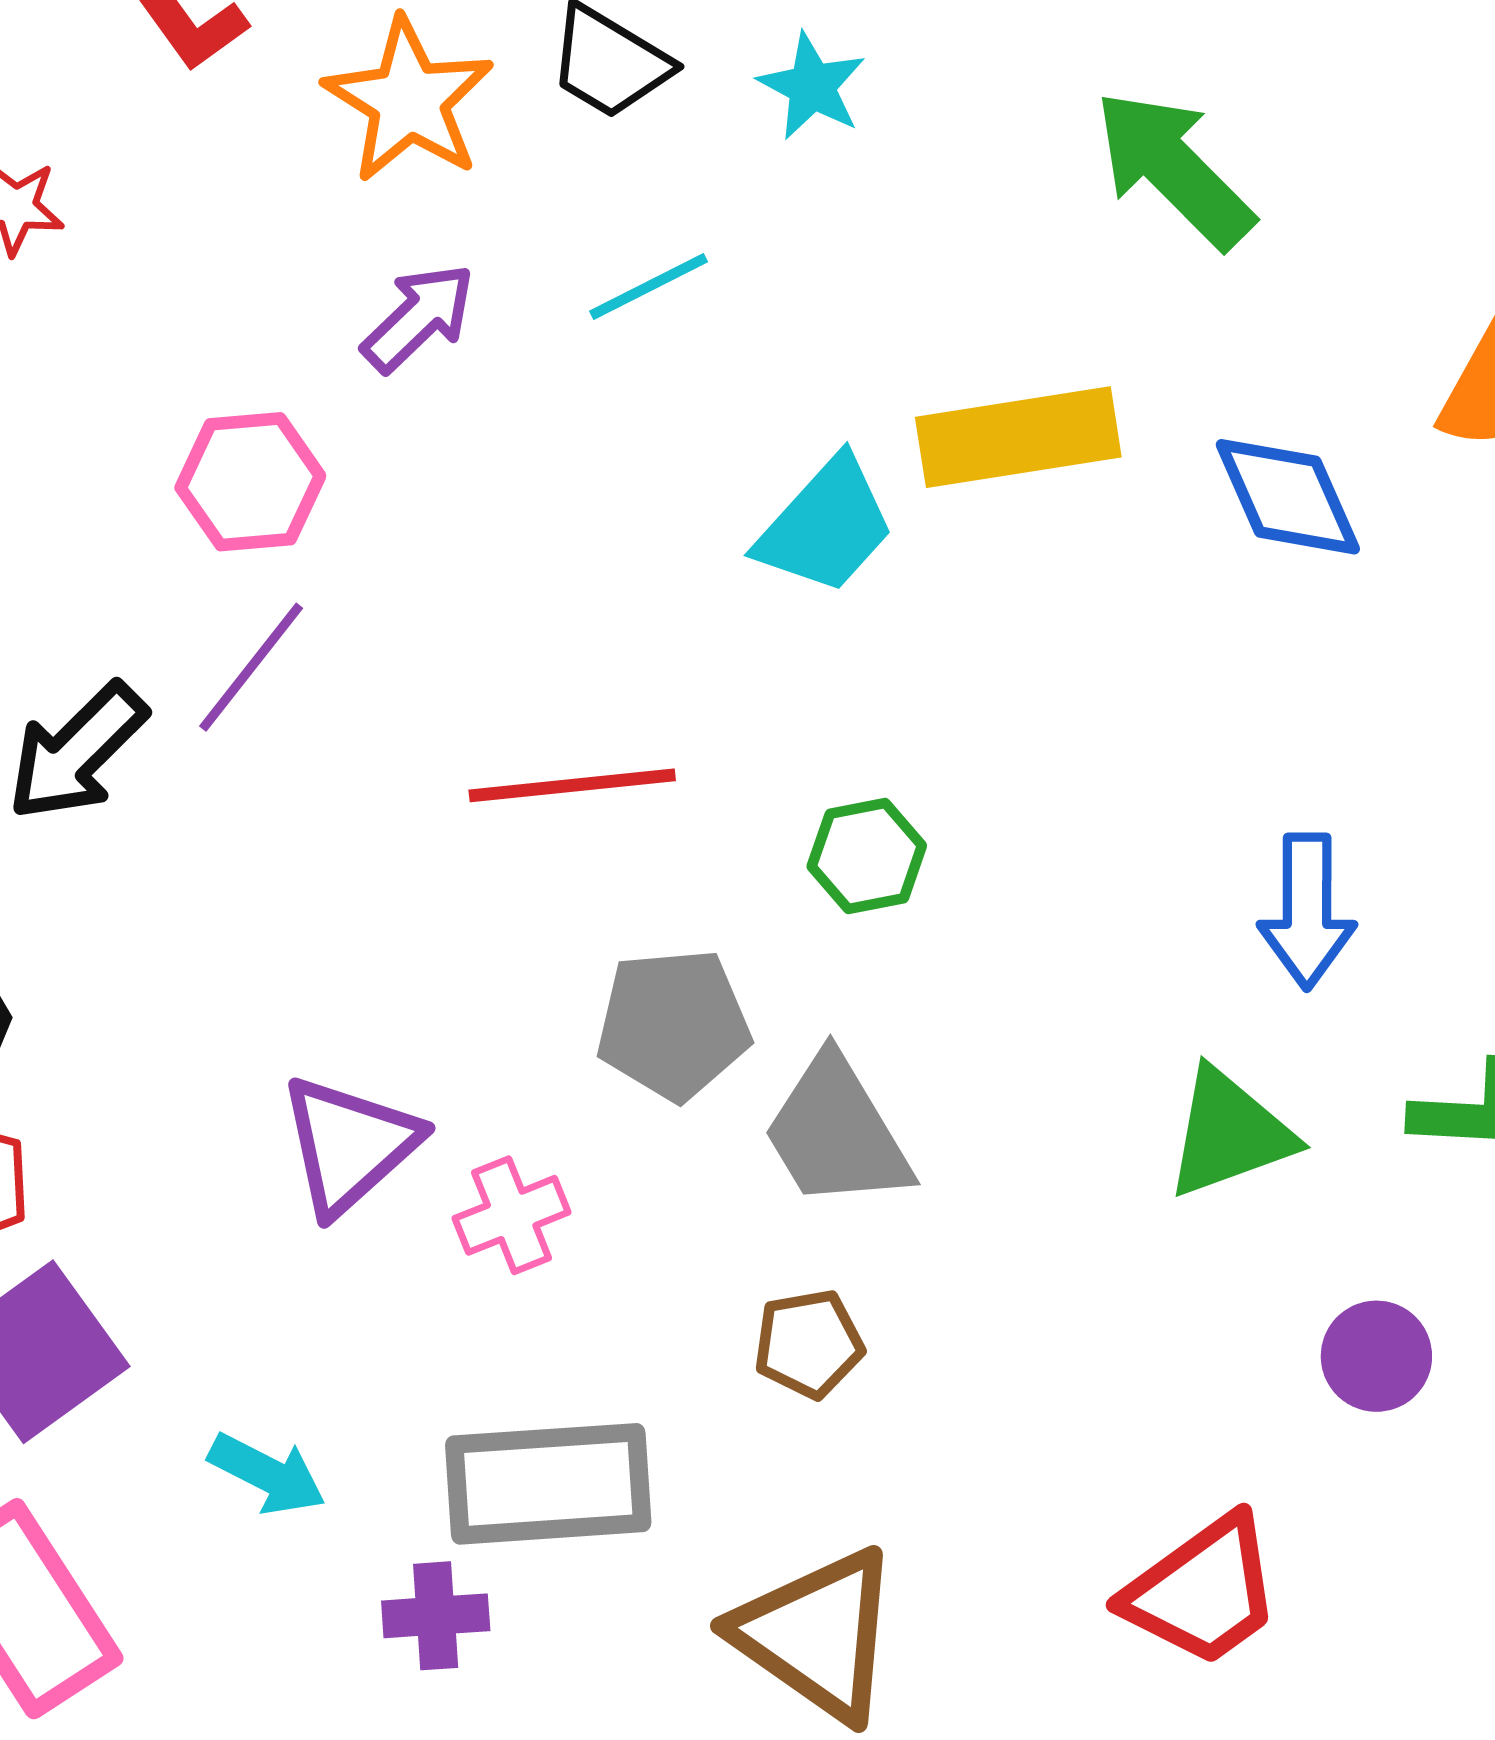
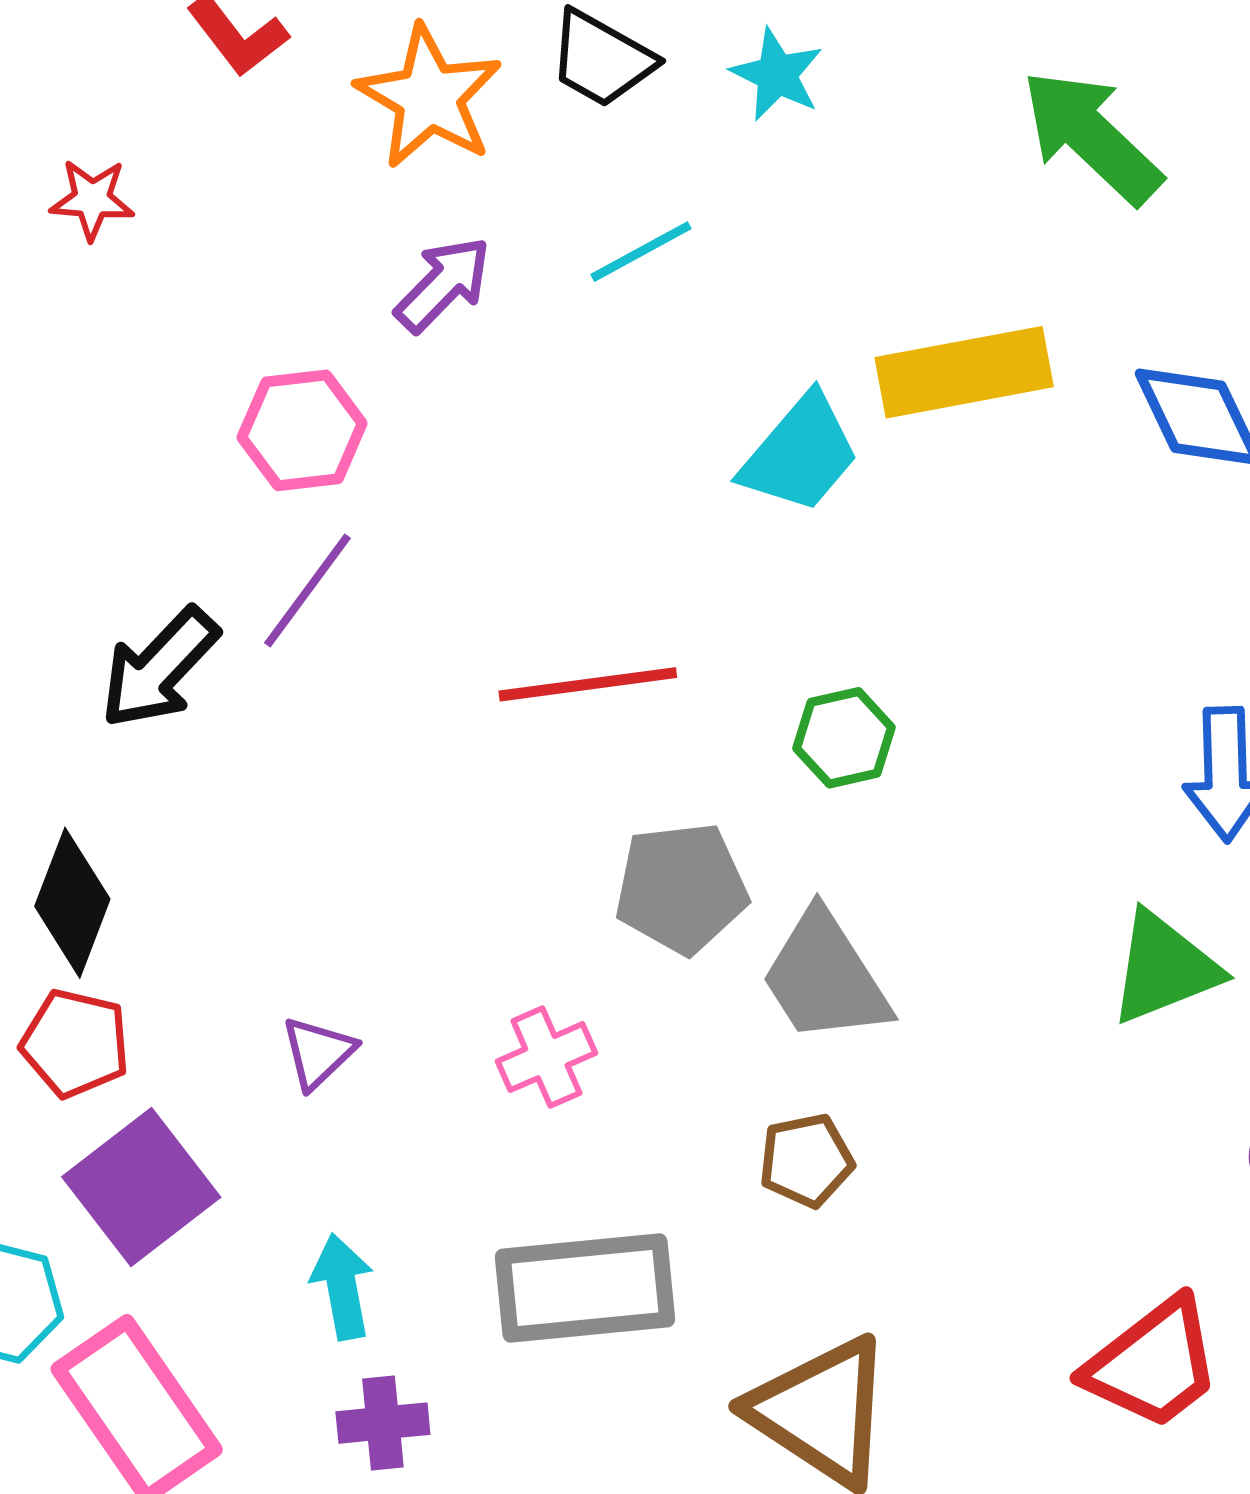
purple triangle: (349, 1145) -> (318, 1053), moved, size x0.6
cyan arrow: (267, 1474) -> (342, 1287), turned -126
purple cross: (436, 1616) -> (383, 1423), moved

